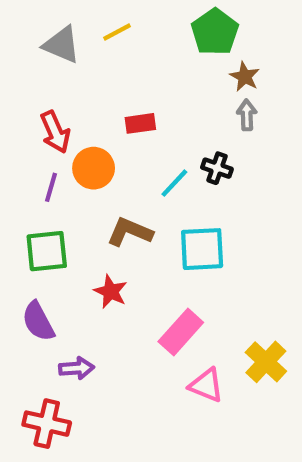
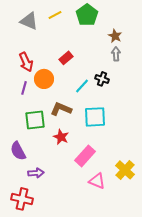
green pentagon: (215, 32) -> (87, 15), moved
red rectangle: (140, 123) -> (66, 58), turned -32
green square: (47, 251) -> (35, 120), moved
red star: (111, 292) -> (61, 137), moved

